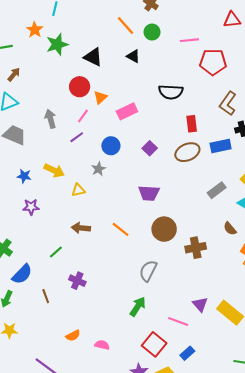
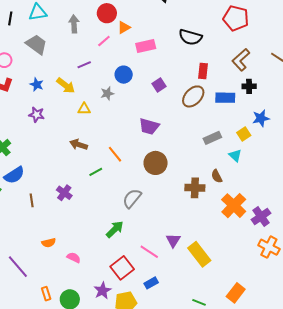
gray arrow: (50, 119) -> (74, 24), moved
purple line: (77, 137) -> (84, 65), moved
brown ellipse: (187, 152) -> (193, 96), turned -35
brown cross: (196, 248) -> (195, 188), moved
green line: (56, 252) -> (96, 172), moved

